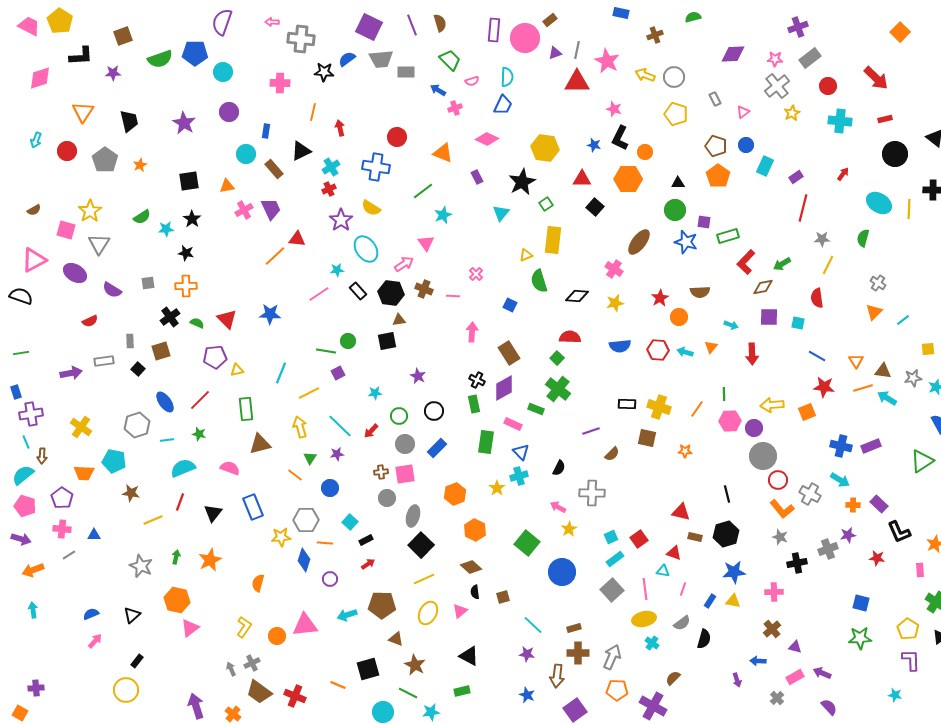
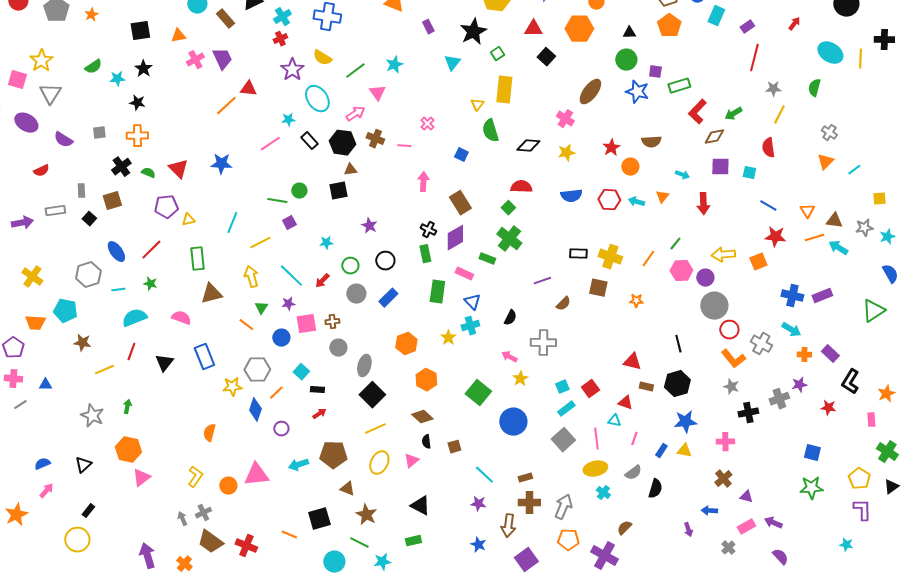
green line: (423, 191) -> (355, 71), moved
yellow triangle: (526, 255) -> (477, 105), turned -32
green line: (724, 394) -> (675, 244), turned 40
pink square: (405, 474) -> (306, 324), moved
black L-shape: (899, 532) -> (850, 382), turned 55
black rectangle: (366, 540) -> (317, 390), turned 32
orange line: (325, 543) -> (276, 393), turned -49
orange star: (210, 560) -> (16, 515), moved

